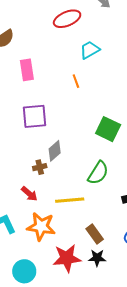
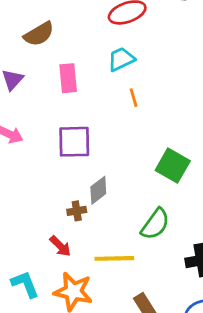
cyan trapezoid: (90, 50) -> (121, 59), moved

